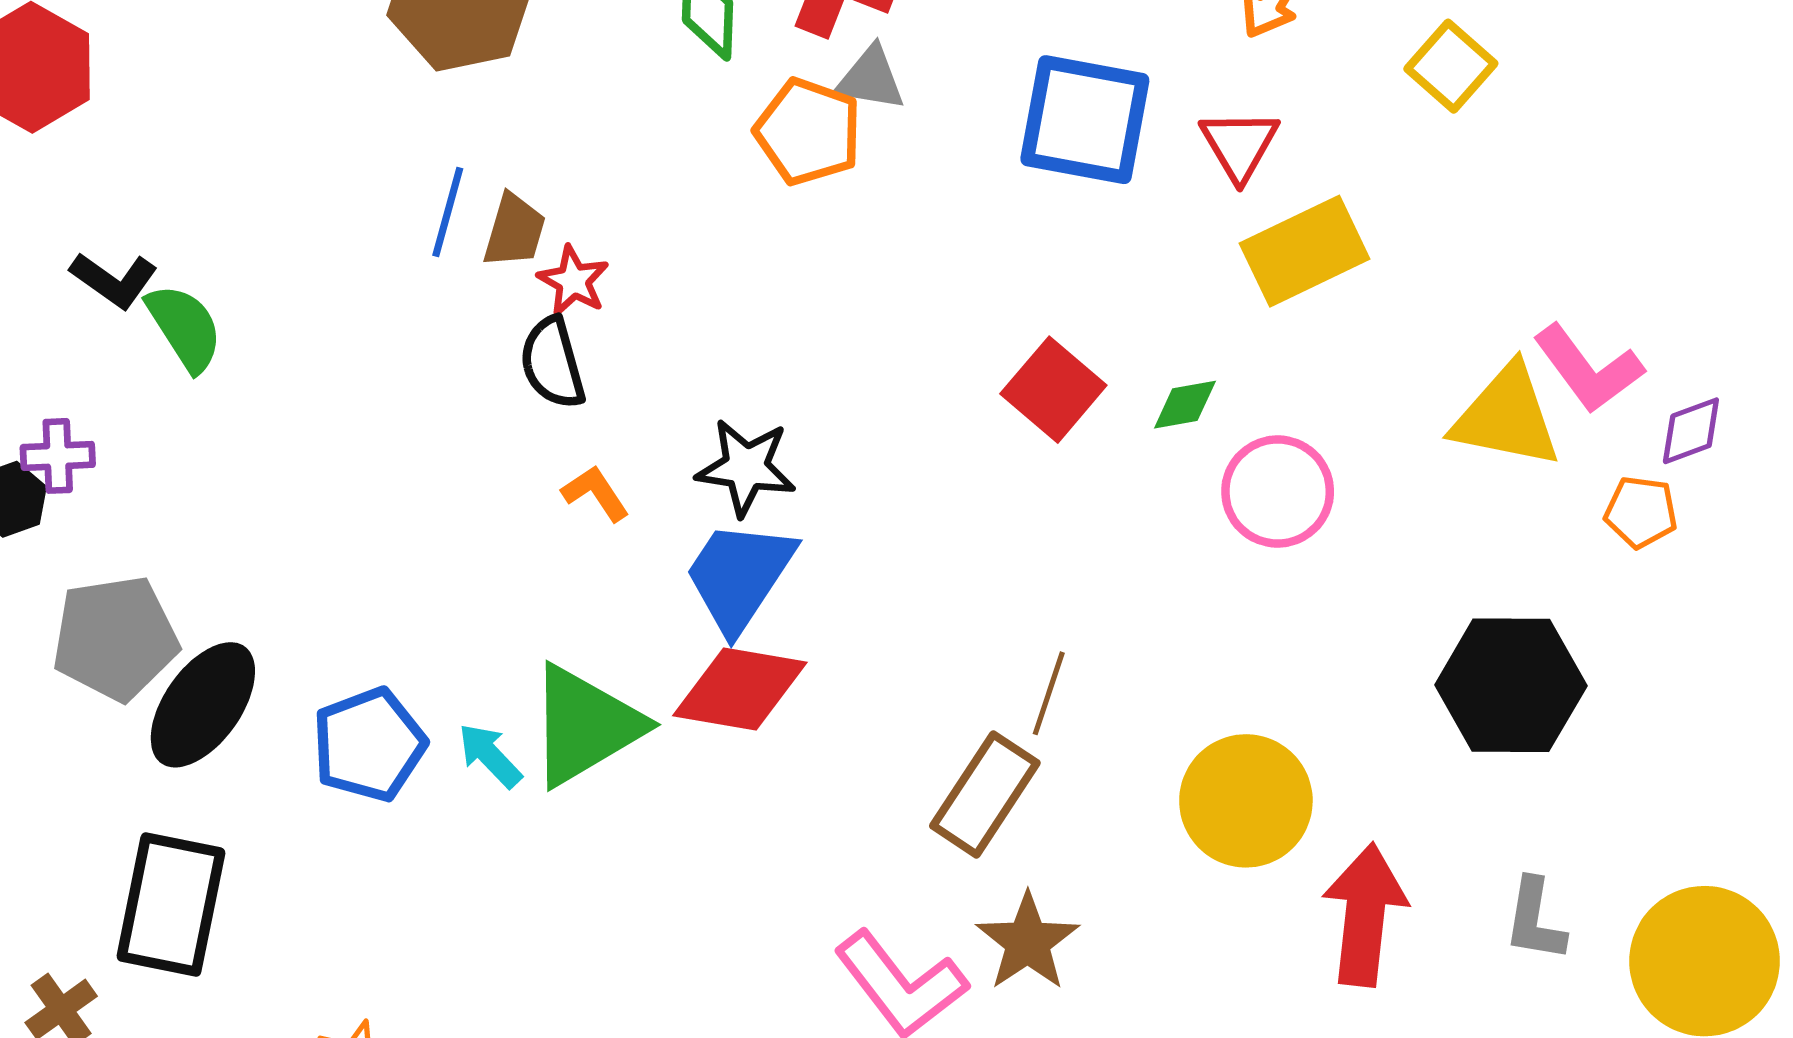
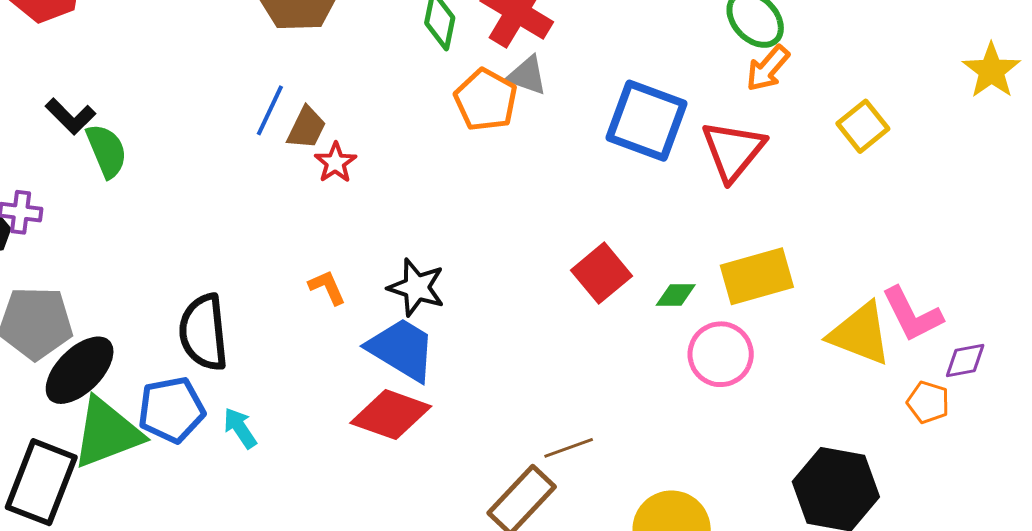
red triangle: (1239, 145) -> (733, 151), size x1.4
yellow rectangle: (1305, 251) -> (757, 276), moved
black semicircle: (552, 363) -> (203, 332), moved, size x1.4
blue trapezoid: (739, 576) -> (402, 349), turned 78
brown line: (1049, 693) -> (569, 448), turned 42
green triangle: (585, 725) -> (107, 433), moved

